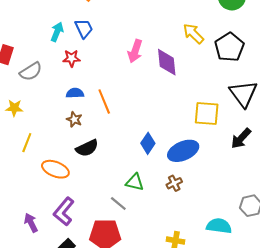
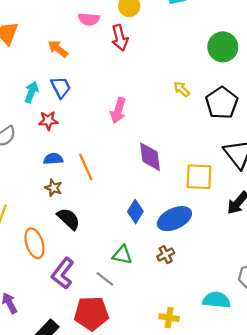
yellow arrow: (193, 34) -> (182, 89), size x0.7
purple diamond: (167, 62) -> (150, 157), moved
black semicircle: (87, 148) -> (68, 219), turned -110
orange ellipse: (55, 169) -> (34, 243), turned 52
purple L-shape: (64, 211) -> (63, 273), moved

